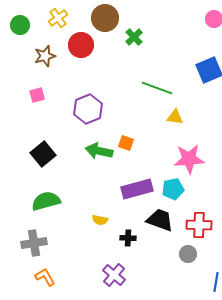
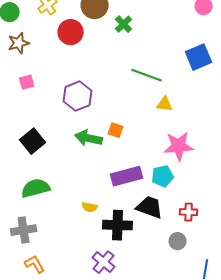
brown star: (45, 56) -> (19, 43), moved
red cross: (199, 225) -> (189, 212), size x0.7
black cross: (128, 238) -> (118, 225), size x1.8

